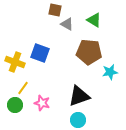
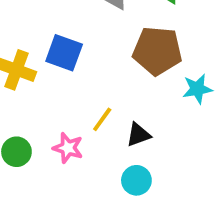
yellow line: (23, 88) -> (102, 119), moved
black triangle: (79, 96) -> (138, 135), size x0.6

